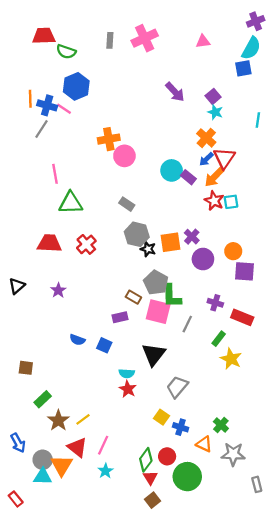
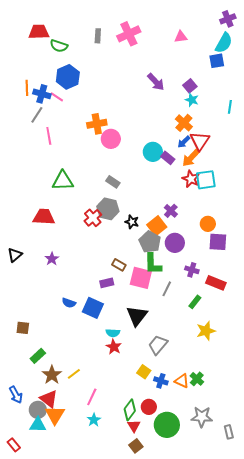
pink line: (55, 174) -> (49, 136), moved
cyan square: (231, 202) -> (206, 180), size x1.5
gray hexagon: (137, 234) -> (108, 209), moved
orange square: (170, 242) -> (157, 226), moved, turned -30
red cross: (86, 244) -> (93, 218), moved
purple circle: (203, 259) -> (175, 243), moved
gray pentagon: (156, 283) -> (150, 242), moved
blue square: (104, 345) -> (93, 308), size x1.5
yellow star: (231, 359) -> (206, 331), moved, turned 30
orange triangle: (204, 444) -> (182, 381), moved
red triangle: (77, 447) -> (49, 399), moved
gray star: (233, 454) -> (202, 417), moved

